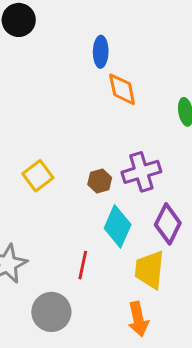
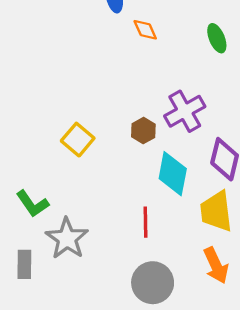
orange diamond: (122, 89) -> (145, 30), size x0.7
gray circle: (51, 312) -> (153, 283), moved

